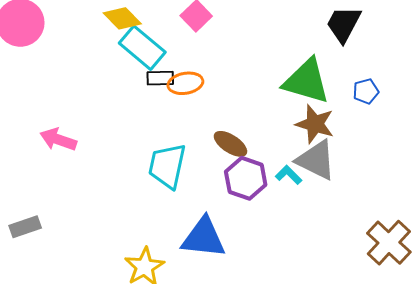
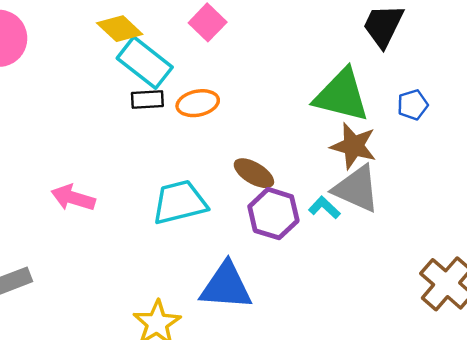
black rectangle: (160, 78) -> (147, 99), moved
pink arrow: (58, 140) -> (73, 198), moved
cyan trapezoid: (167, 166) -> (180, 202), turned 66

